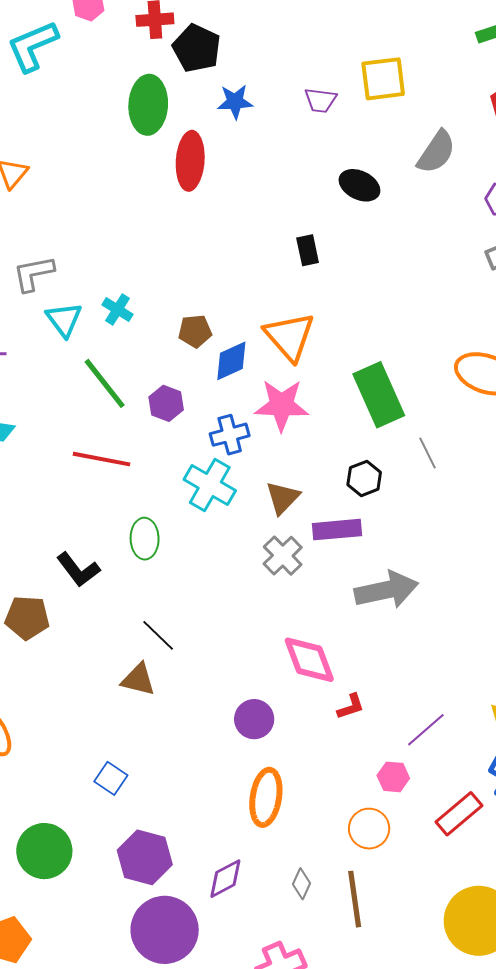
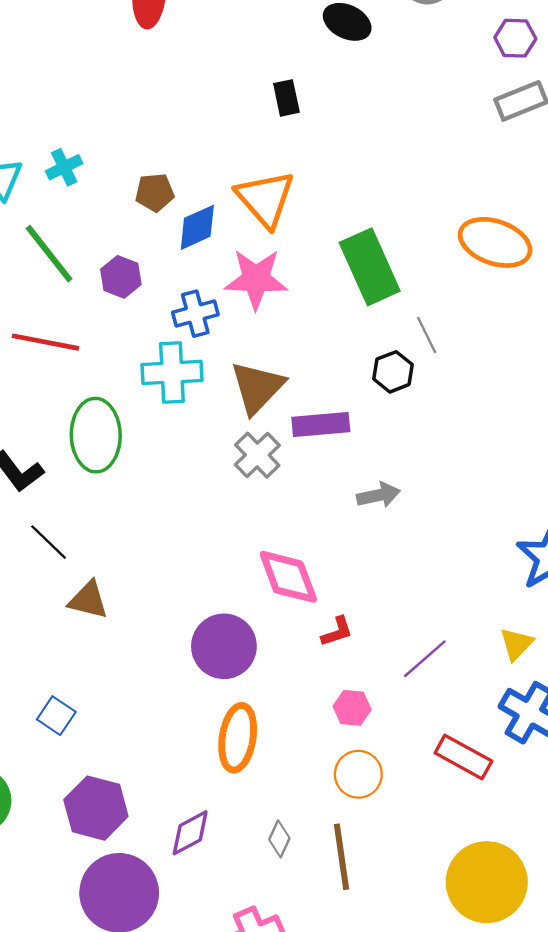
cyan cross: (118, 310) -> (64, 167), turned 32
black hexagon: (364, 478) -> (393, 372), moved
cyan cross: (210, 485) -> (172, 372), turned -33
brown triangle: (283, 498) -> (257, 387), size x1.4
green ellipse: (145, 539) -> (96, 435), size x1.5
gray arrow: (386, 590) -> (379, 495), size x0.6
black line: (158, 635) -> (49, 542), moved
purple circle: (254, 719) -> (224, 646), size x1.4
pink hexagon: (393, 777) -> (352, 708), moved
red rectangle: (459, 814) -> (463, 757), turned 69

